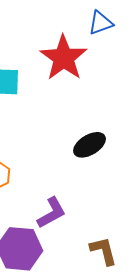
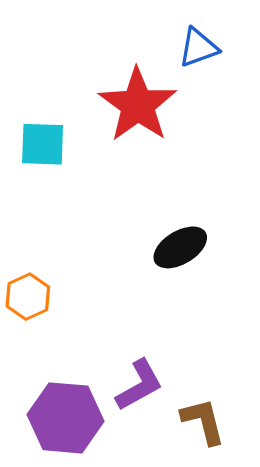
purple L-shape: (52, 213) -> (139, 385), moved

